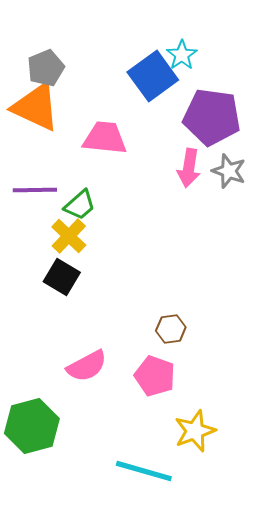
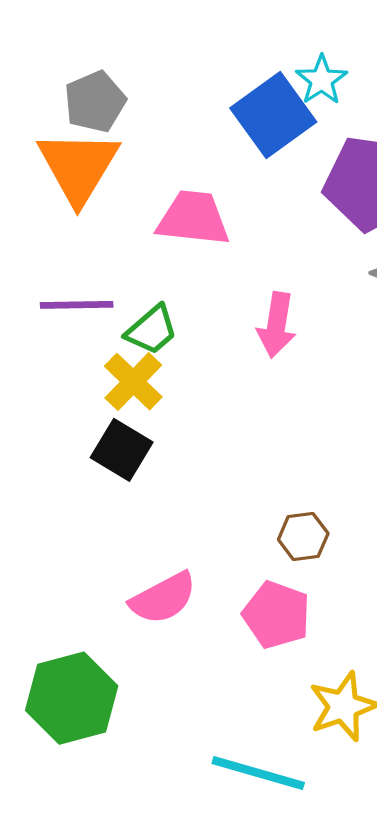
orange triangle: (36, 107) -> (78, 167), turned 36
pink arrow: (189, 168) -> (277, 325), moved

